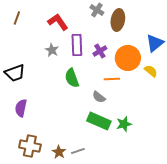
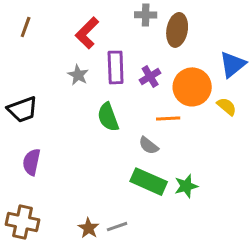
gray cross: (97, 10) -> (146, 15), turned -32
red L-shape: (58, 22) -> (87, 33), turned -100
brown cross: (30, 146) -> (23, 222), moved

